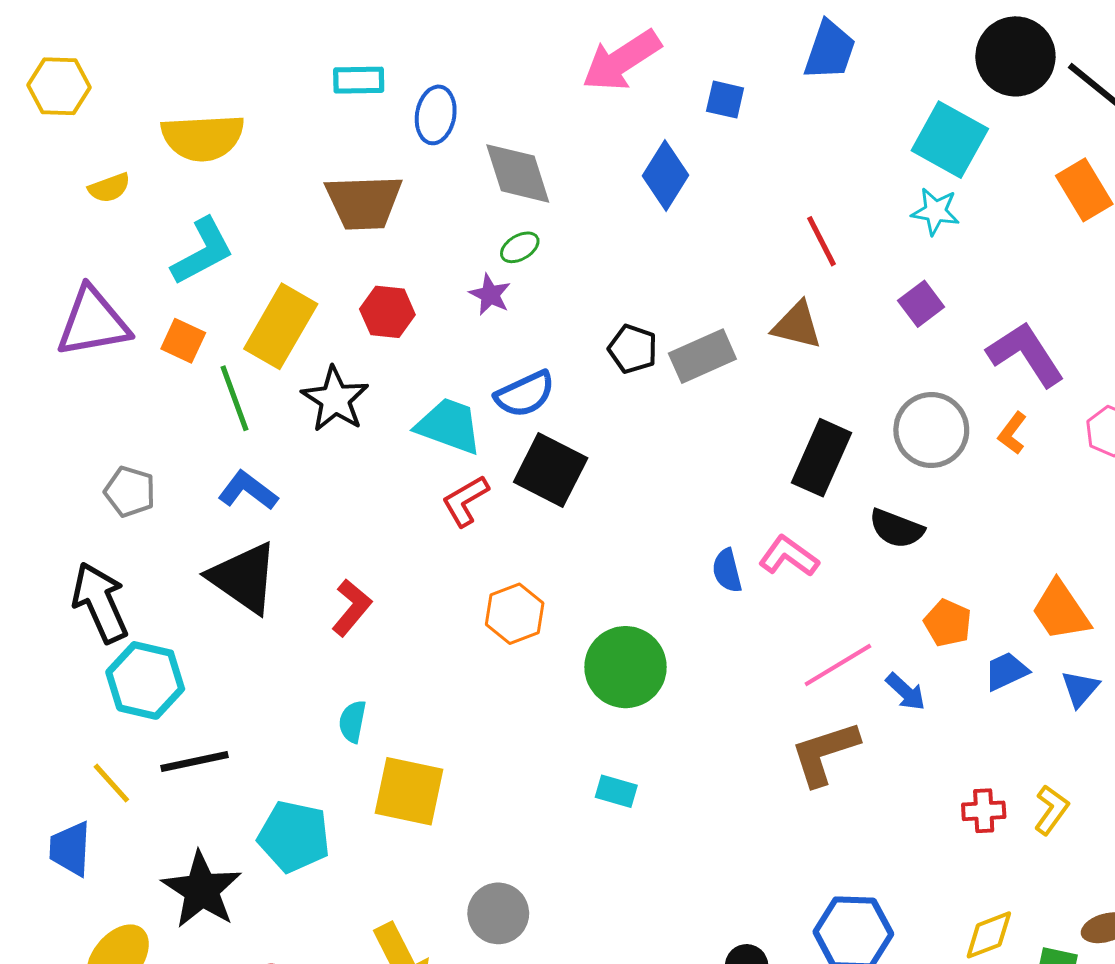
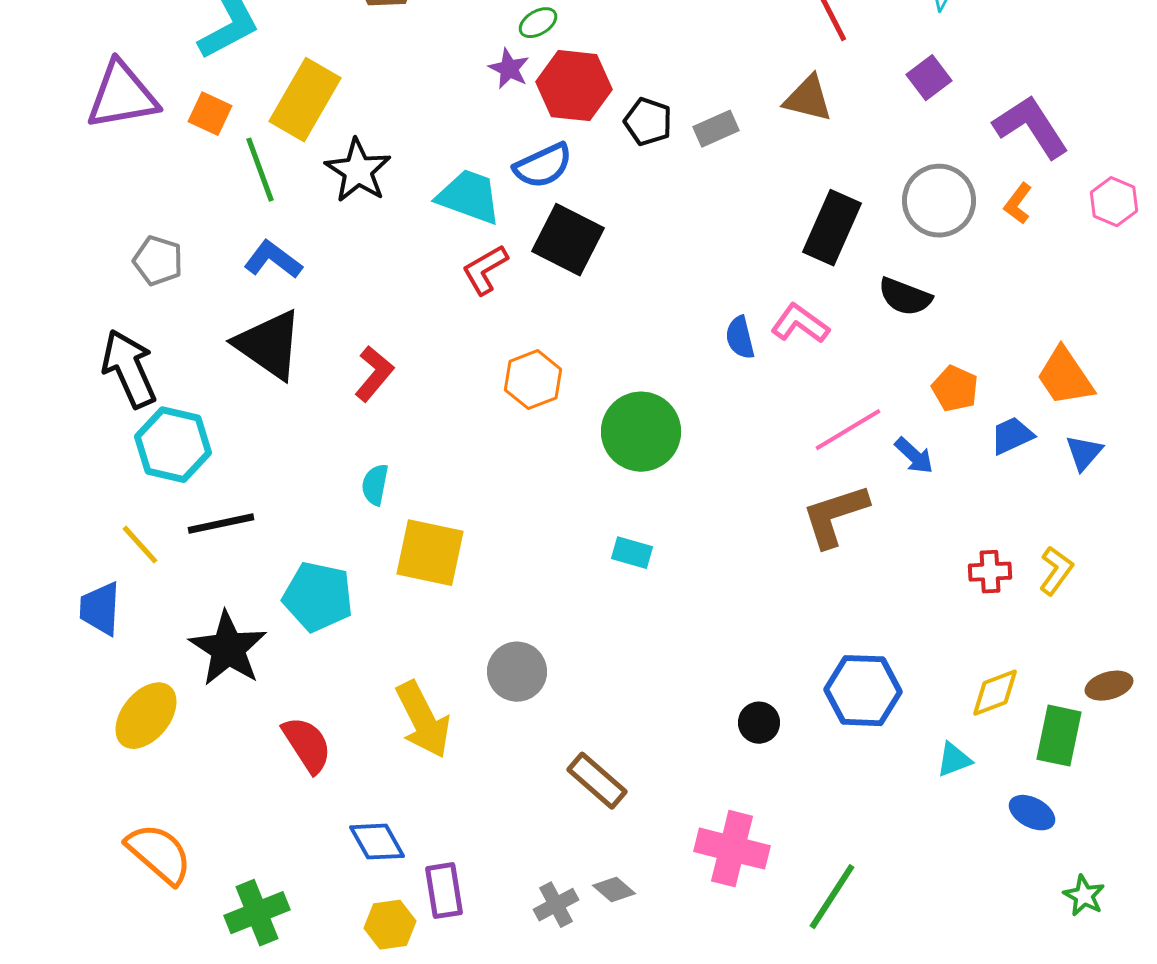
red hexagon: (387, 312) -> (574, 86), moved, size x1.4
gray rectangle: (702, 356) -> (716, 129), size x0.7

